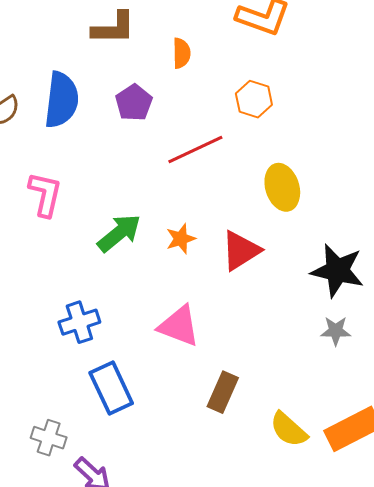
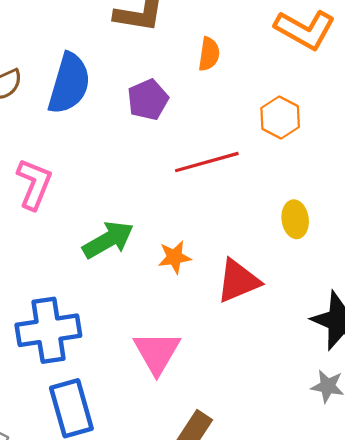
yellow ellipse: (282, 187) -> (295, 219), size x0.7
blue cross: (79, 322) -> (48, 330), size x1.4
pink triangle: (179, 326) -> (157, 353), turned 30

